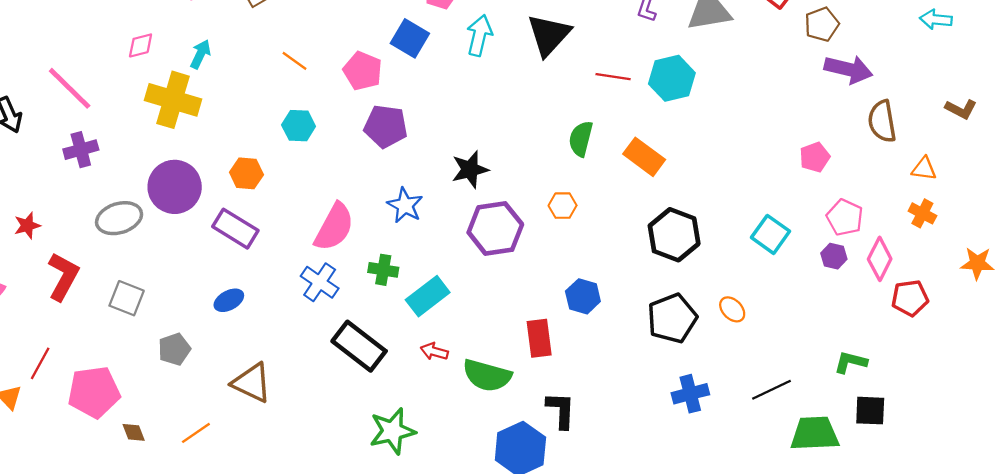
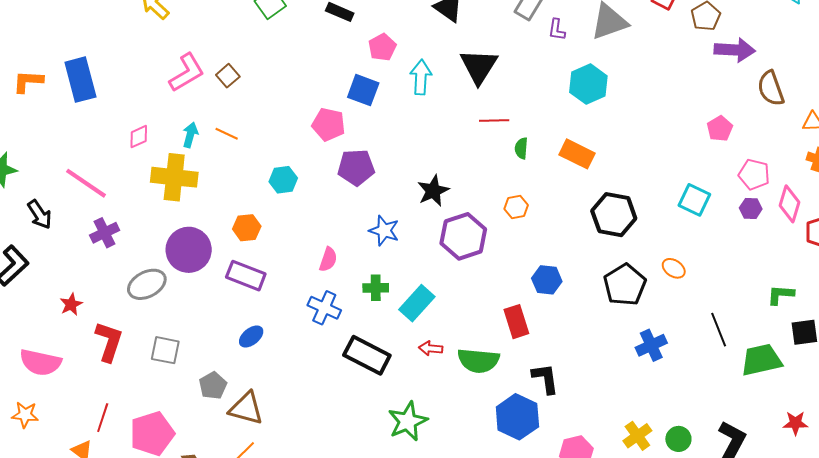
orange line: (294, 61) -> (227, 134), moved
red line: (613, 77) -> (494, 120), moved
green semicircle: (581, 139) -> (521, 148), size x0.7
pink semicircle: (334, 227) -> (328, 259), size x0.6
brown triangle: (252, 383) -> (246, 408), moved
black line: (772, 390) -> (719, 330), turned -76

